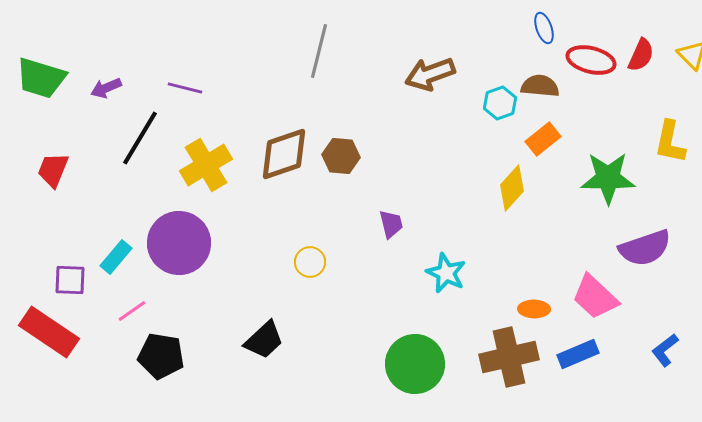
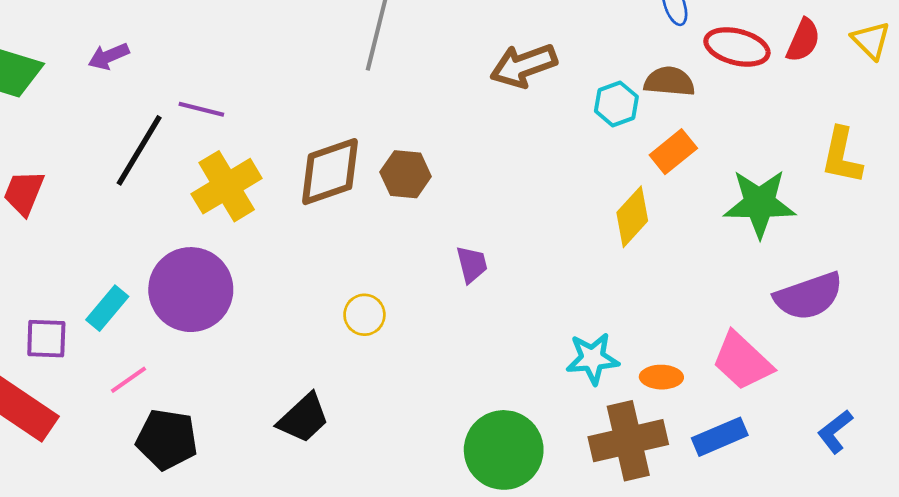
purple arrow: (106, 88) -> (109, 56), moved
purple line: (185, 88) -> (201, 109), moved
cyan star: (446, 273) -> (592, 359), moved, turned -30

